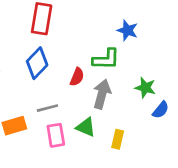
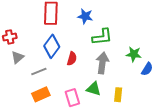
blue star: (127, 30) -> (85, 16), moved
red semicircle: (77, 77) -> (72, 59), moved
gray line: (47, 108) -> (39, 72), moved

